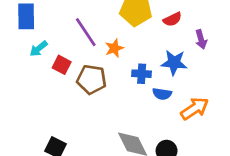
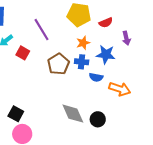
orange star: (114, 48) -> (83, 43), moved
brown pentagon: (92, 79) -> (58, 64), moved, turned 30
orange arrow: (195, 109) -> (120, 89), turned 50

